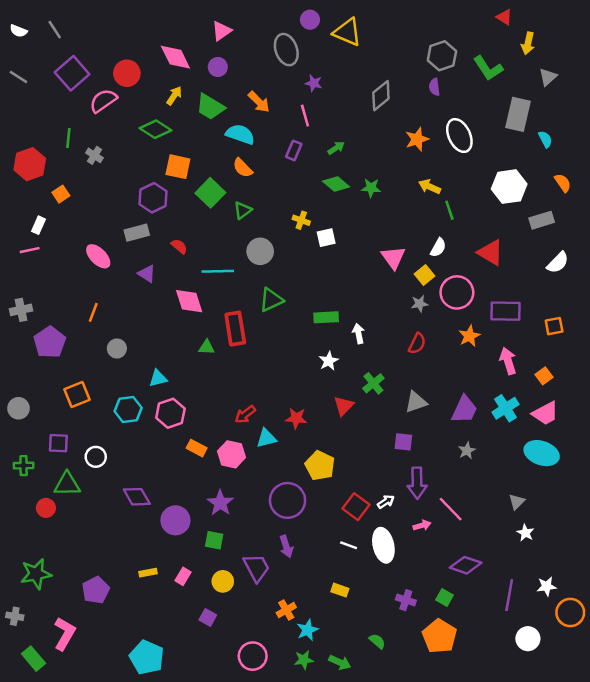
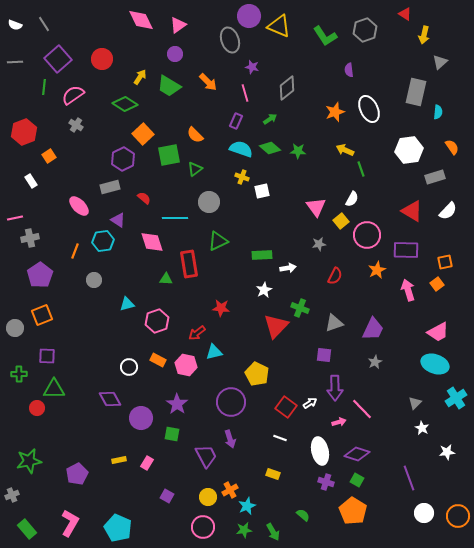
purple circle: (310, 20) -> (249, 16), size x1.5
gray hexagon: (442, 56) -> (365, 30), moved
pink diamond: (175, 57) -> (141, 20), moved
green L-shape: (488, 68) -> (325, 36), moved
gray line: (19, 77) -> (15, 62), turned -35
gray diamond: (381, 96) -> (287, 88), moved
pink semicircle: (103, 101) -> (73, 95), moved
cyan semicircle: (240, 134) -> (241, 149), moved
green line: (68, 138) -> (44, 87), moved
cyan semicircle: (545, 139) -> (438, 112), turned 32
orange square: (178, 167) -> (143, 134), turned 35
green square: (210, 193) -> (169, 155), turned 35
white rectangle: (38, 225) -> (31, 181), turned -56
pink line: (30, 250) -> (15, 218), moved
red triangle: (491, 253) -> (412, 211), moved
gray star: (420, 304) -> (319, 244), moved
gray cross: (21, 310) -> (30, 238), moved
white arrow: (359, 334) -> (288, 268), turned 91
orange square: (544, 376) -> (437, 284), moved
green cross: (373, 383) -> (300, 308), turned -30
orange square: (77, 395) -> (42, 315), moved
red triangle: (344, 406) -> (276, 326), size x1.5
cyan cross: (505, 408) -> (456, 398), moved
cyan hexagon: (128, 409) -> (103, 241), moved
pink hexagon: (170, 413) -> (157, 321), moved
red star: (296, 418) -> (221, 308), moved
white circle: (96, 457) -> (129, 367), moved
white ellipse: (383, 545) -> (320, 451), moved
purple diamond: (466, 565) -> (357, 454), moved
yellow circle: (223, 581) -> (208, 497), moved
white star: (547, 586) -> (447, 452), moved
purple line: (509, 595) -> (409, 478), turned -30
orange circle: (570, 612) -> (458, 516), moved
gray cross: (15, 616) -> (12, 495), turned -32
pink L-shape: (65, 634) -> (70, 523), moved
green arrow: (340, 662) -> (273, 532), turned 36

